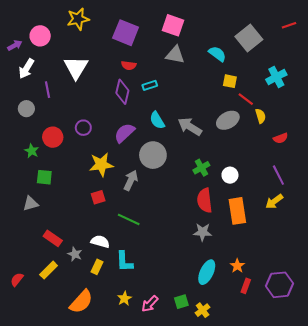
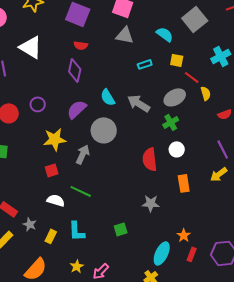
white triangle: (76, 68) -> (31, 47), turned -30
cyan rectangle: (150, 85) -> (145, 64), moved
green cross: (201, 168) -> (171, 122), moved
red semicircle: (205, 200) -> (150, 159), moved
orange rectangle: (237, 211) -> (184, 183), size x0.7
white semicircle: (100, 242) -> (56, 200), moved
cyan ellipse: (207, 272) -> (162, 253), moved
green square: (181, 302) -> (121, 229), moved

